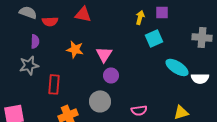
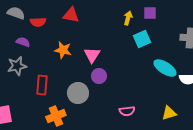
purple semicircle: (35, 41) -> (23, 42), turned -72
gray circle: (100, 101) -> (78, 93), moved

